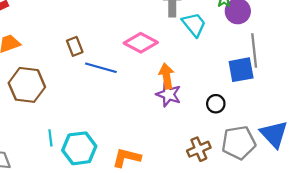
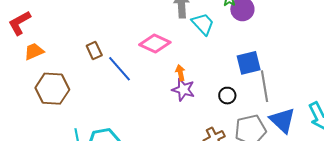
gray line: (254, 51) -> (264, 86), moved
blue line: (101, 68) -> (119, 69), turned 36
orange arrow: (166, 76) -> (180, 73), size x0.7

